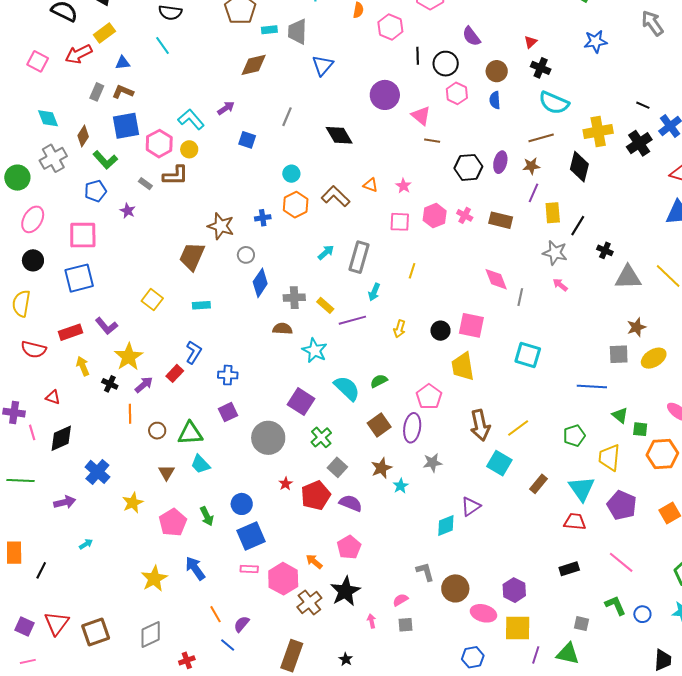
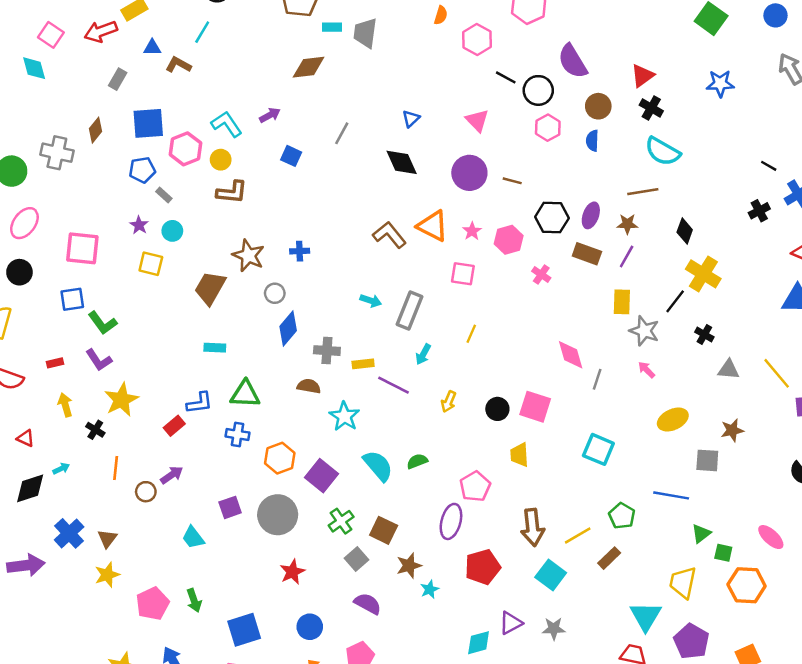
purple semicircle: (471, 36) -> (573, 61), size x1.4
red triangle: (530, 42) -> (642, 76), size x1.5
cyan line: (162, 46) -> (202, 32), turned 60
black line: (418, 56) -> (506, 77), turned -66
blue triangle: (323, 65) -> (411, 119), moved, size x0.7
brown L-shape: (123, 92) -> (178, 65), moved
purple circle: (385, 95) -> (469, 173), moved
pink triangle: (421, 116) -> (477, 120), moved
cyan diamond: (48, 118) -> (34, 68), moved
yellow cross: (598, 131) -> (703, 274), moved, turned 36
black cross: (639, 143) -> (759, 211), size x0.7
gray cross: (53, 158) -> (57, 153), turned 36
green L-shape: (105, 160) -> (103, 323), moved
black diamond: (579, 167) -> (685, 231), size x0.7
cyan circle: (291, 174) -> (172, 231), moved
brown L-shape: (175, 175) -> (232, 192), moved
orange triangle: (370, 185) -> (433, 226), size x1.8
blue pentagon: (96, 191) -> (142, 170), moved
orange hexagon: (296, 205) -> (280, 458), moved
yellow rectangle: (553, 213) -> (622, 302), moved
pink hexagon: (435, 216) -> (509, 240), moved
brown rectangle: (501, 220) -> (587, 254), moved
cyan arrow: (326, 252) -> (371, 301), turned 54
gray triangle: (628, 277) -> (729, 370), size x0.7
blue square: (79, 278) -> (72, 299), size x0.7
yellow square: (152, 300) -> (151, 264), moved, turned -30
yellow rectangle: (325, 305) -> (363, 364), turned -54
purple line: (352, 320) -> (394, 385), turned 36
red rectangle: (70, 332) -> (55, 363), size x0.6
blue L-shape: (194, 352) -> (200, 403), turned 45
yellow ellipse: (654, 358) -> (673, 420), moved
yellow trapezoid: (463, 366) -> (519, 455), size x0.7
purple arrow: (144, 385) -> (172, 475), moved
purple square: (228, 412) -> (230, 507), moved
green triangle: (620, 415) -> (701, 534), turned 36
brown square: (379, 425) -> (384, 530), moved, turned -35
green triangle: (190, 433) -> (245, 394), moved
green pentagon: (574, 436) -> (622, 516), moved, turned -30
gray star: (432, 463) -> (554, 629), moved
brown triangle: (166, 472) -> (107, 539), moved
red star: (286, 484) -> (292, 572), size x1.5
brown rectangle: (539, 484) -> (609, 558), moved
red pentagon: (316, 495) -> (483, 567), moved
purple arrow: (65, 502) -> (26, 565), size x1.4
blue circle: (242, 504) -> (310, 627), moved
cyan arrow: (86, 544) -> (61, 469), moved

